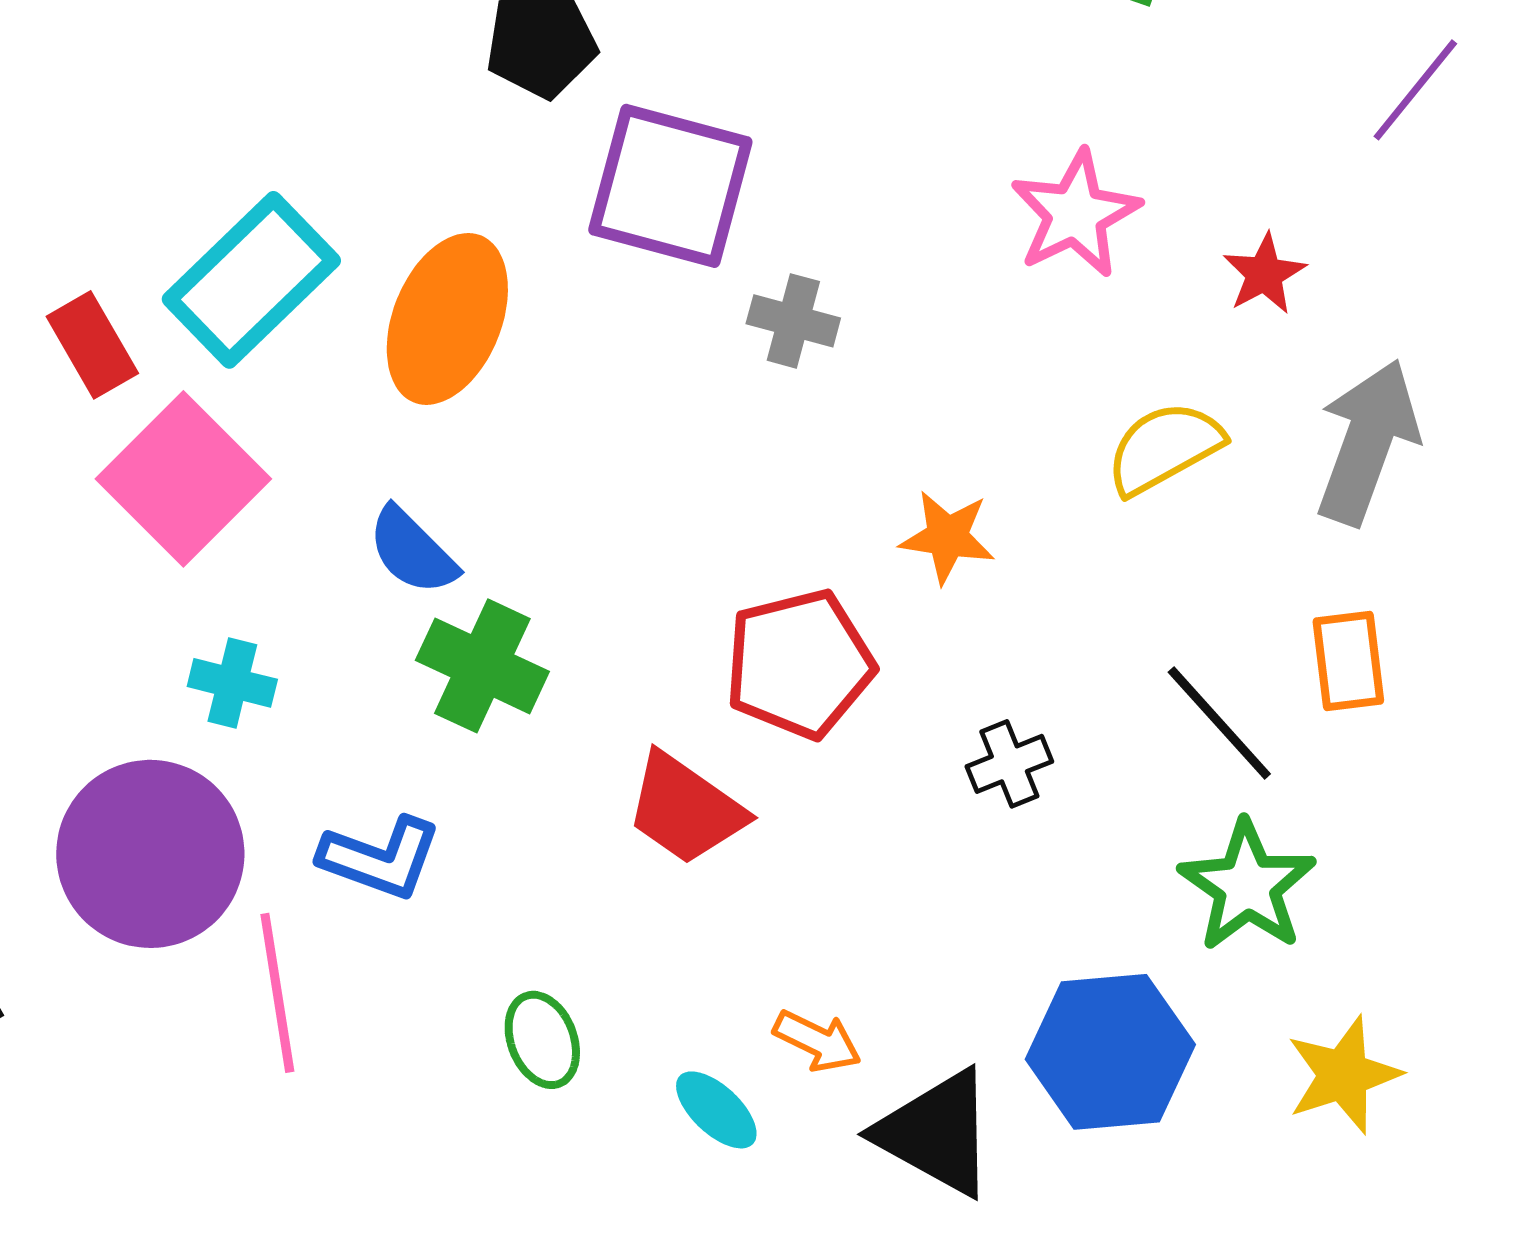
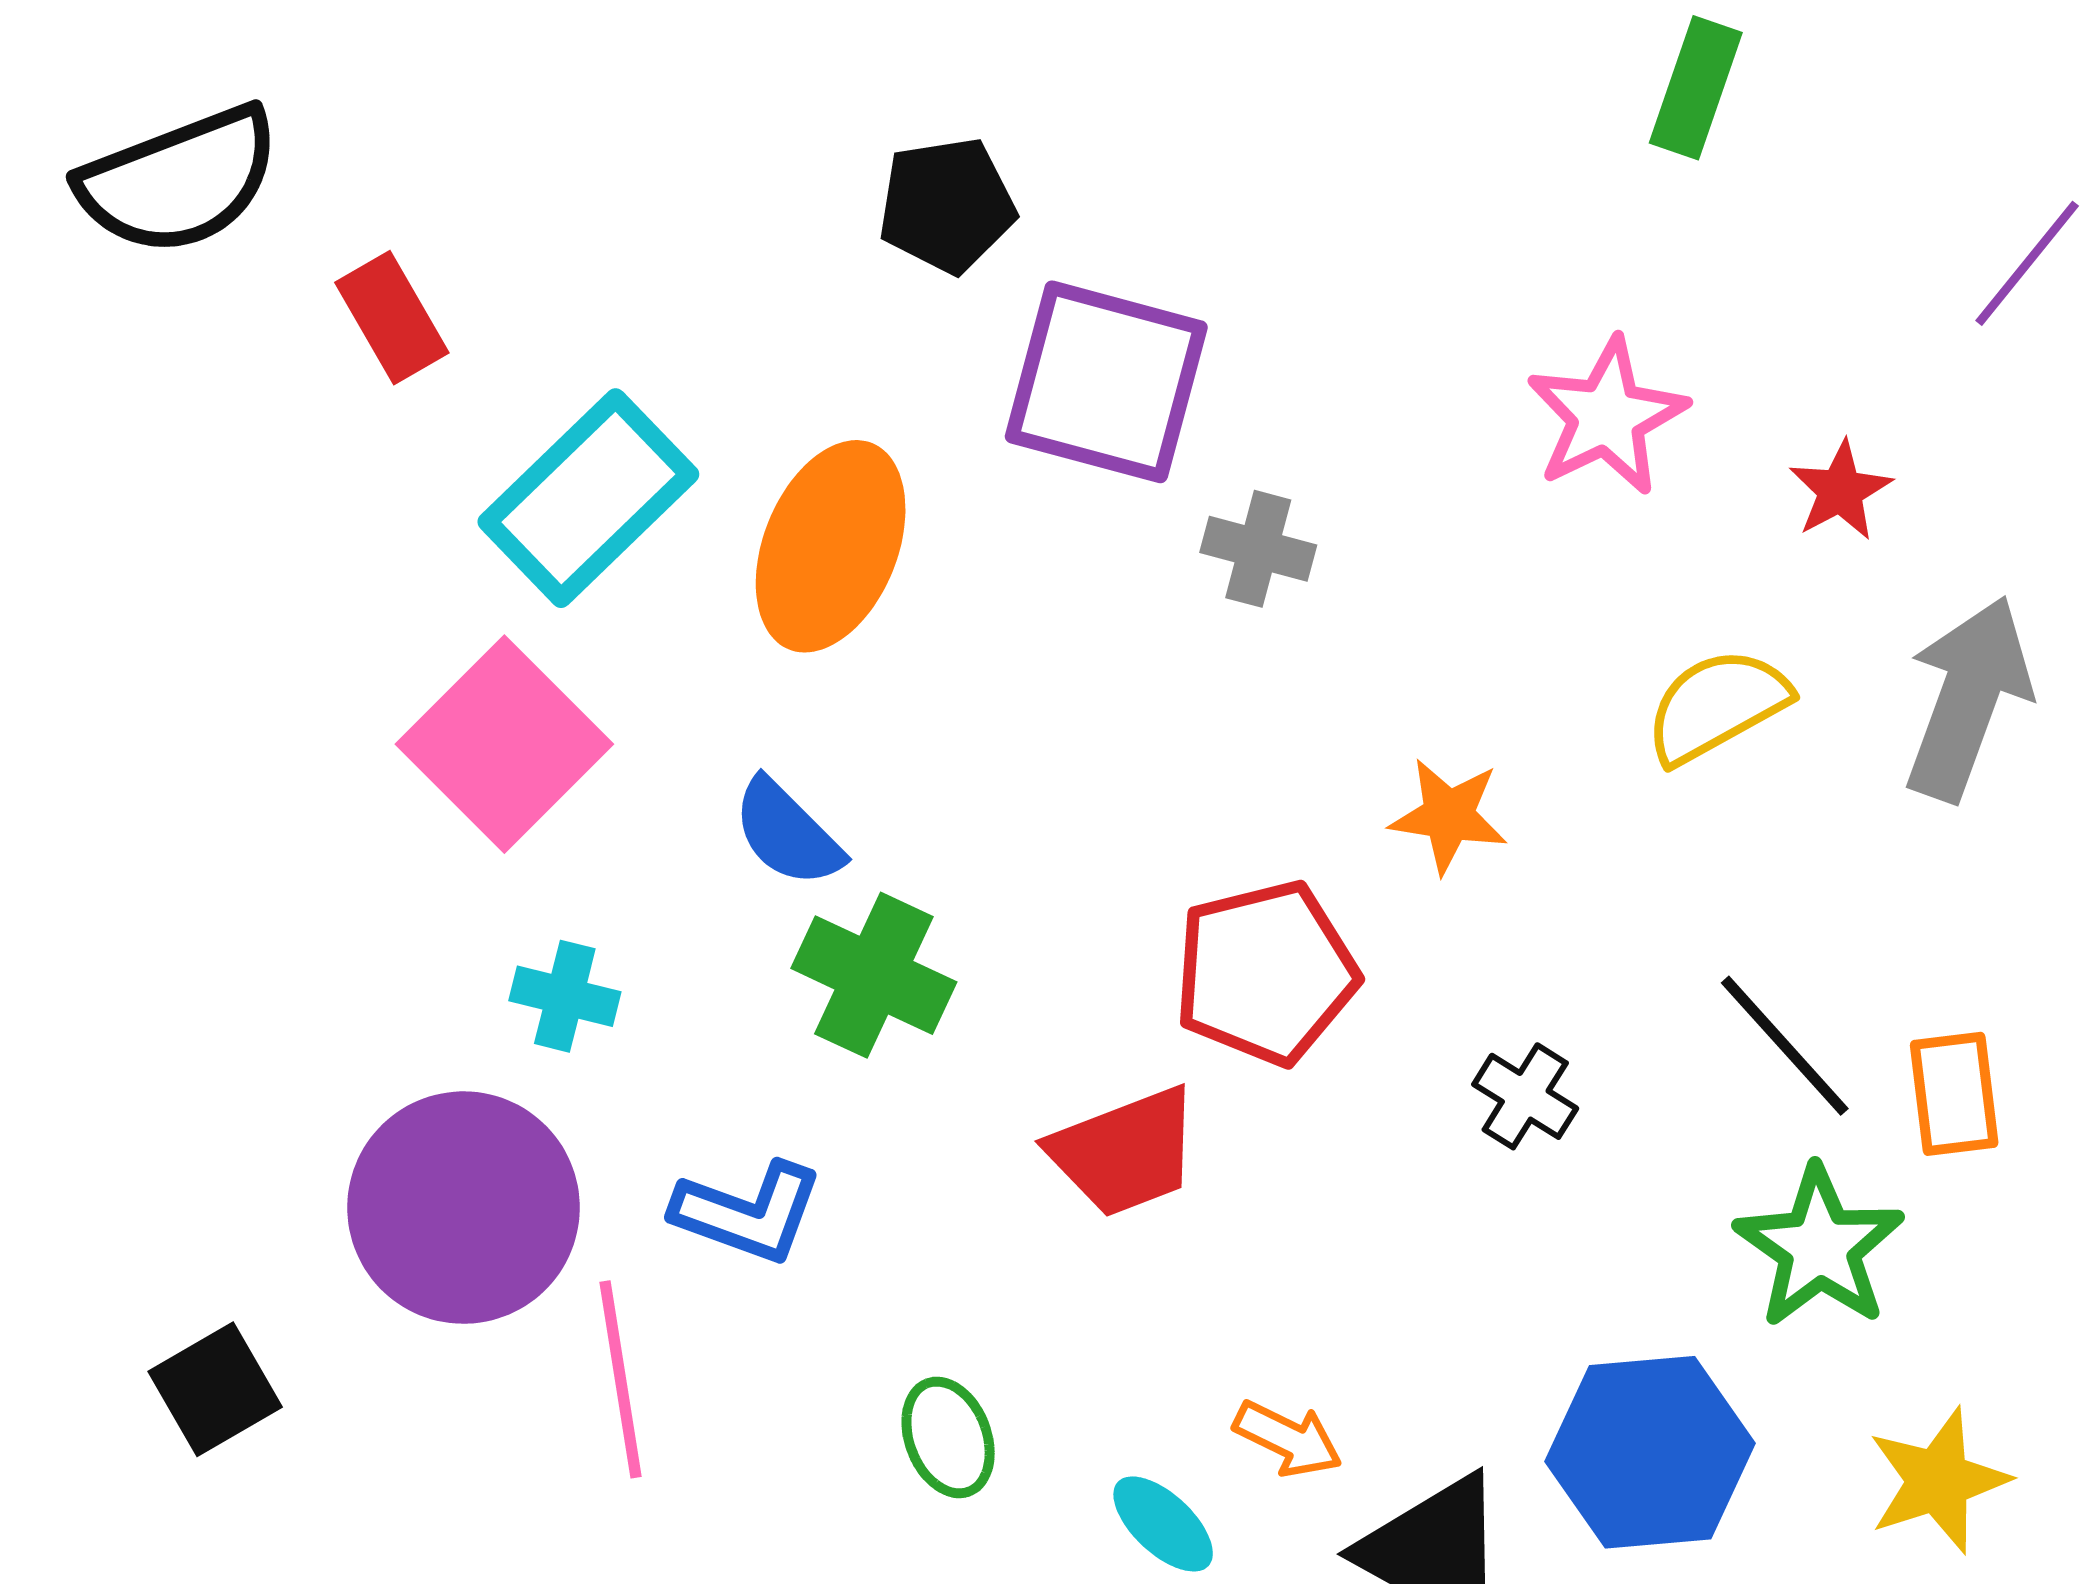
red rectangle: (92, 345) -> (392, 318), moved
orange rectangle: (1348, 661) -> (1954, 1094), moved
black cross: (1009, 764) -> (1525, 1096), turned -36
red trapezoid: (685, 809) -> (1125, 1152), turned -56

